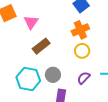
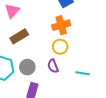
purple semicircle: (84, 78) -> (53, 66), moved, turned -72

